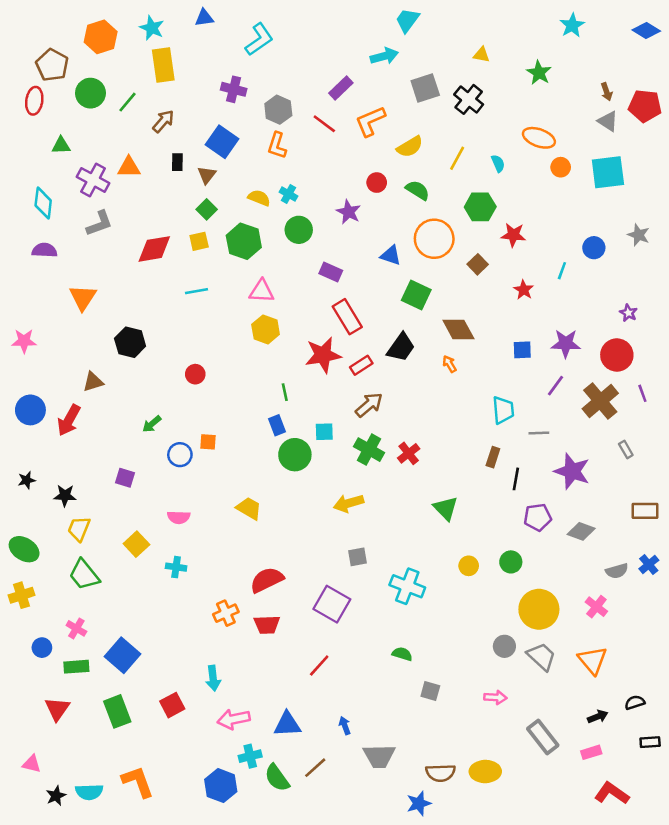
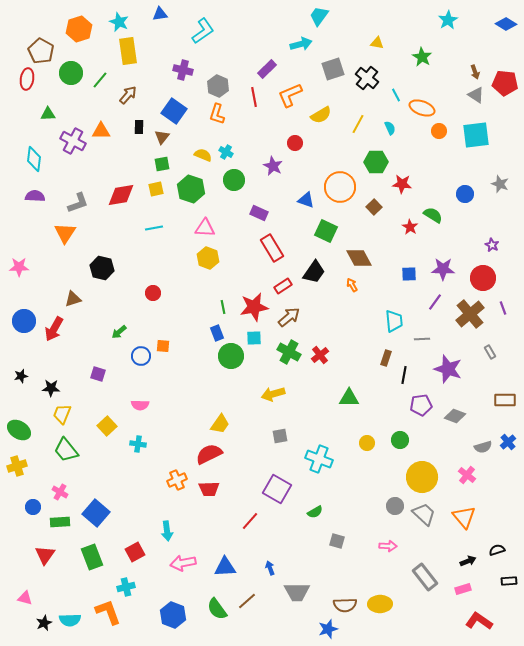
red line: (324, 124) -> (254, 97), turned 42
green semicircle: (418, 190) -> (433, 215), moved
green square: (207, 209) -> (162, 164), turned 35
gray L-shape: (99, 223) -> (78, 203), moved
cyan line: (562, 271) -> (396, 95), moved, turned -48
red star: (323, 355) -> (254, 307), moved
yellow trapezoid: (249, 508) -> (220, 424), moved, turned 95
green triangle: (446, 508) -> (349, 398), turned -45
purple square: (332, 604) -> (277, 489), moved
green semicircle: (402, 654) -> (315, 512), turned 133
cyan cross: (250, 756) -> (126, 587), moved

